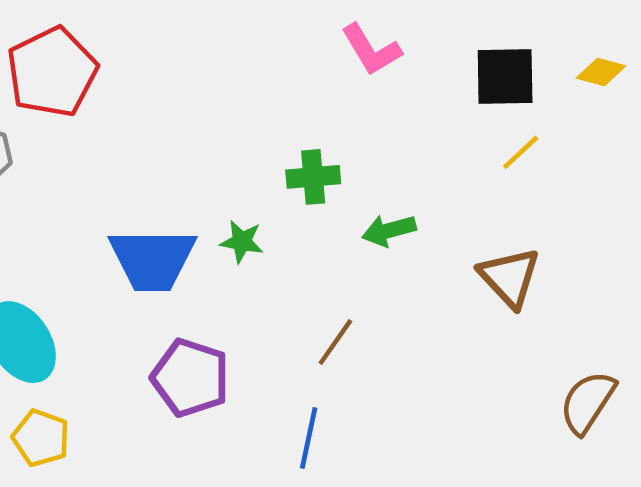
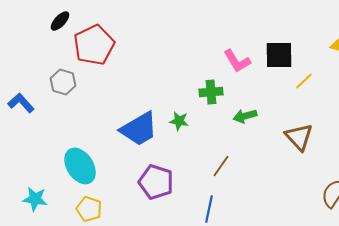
pink L-shape: (371, 50) -> (237, 61), moved
black square: (505, 76) -> (279, 55), moved
blue trapezoid: (152, 259) -> (139, 129), turned -30

